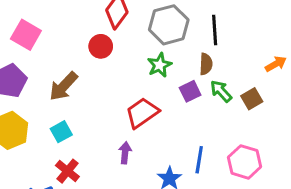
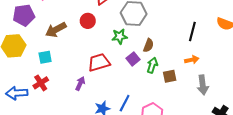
black line: (215, 30) -> (192, 31), moved
red circle: (101, 46) -> (88, 21), moved
purple square: (190, 91) -> (133, 59), turned -32
green arrow: (221, 91) -> (152, 65), turned 42

